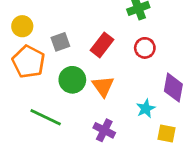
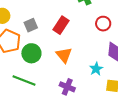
red circle: (145, 48) -> (103, 24), moved
green circle: (72, 80) -> (31, 53), moved

